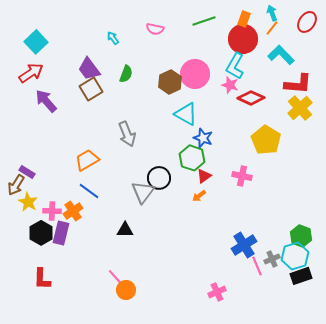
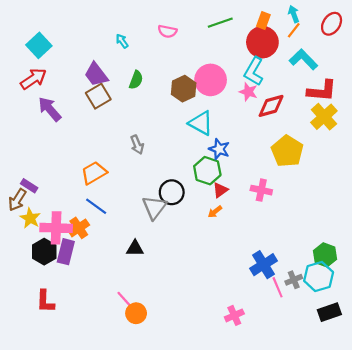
red diamond: (251, 98) -> (271, 106), turned -40
gray arrow: (127, 134) -> (137, 145), size x0.7
pink cross: (52, 211) -> (56, 228), size x1.6
black rectangle: (301, 276) -> (329, 312), moved

